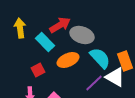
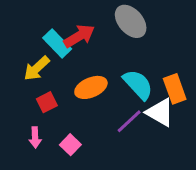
yellow arrow: (20, 28) -> (37, 68), moved, turned -126
gray ellipse: (82, 35) -> (131, 21), moved, turned 30
cyan rectangle: (45, 42) -> (57, 43), moved

